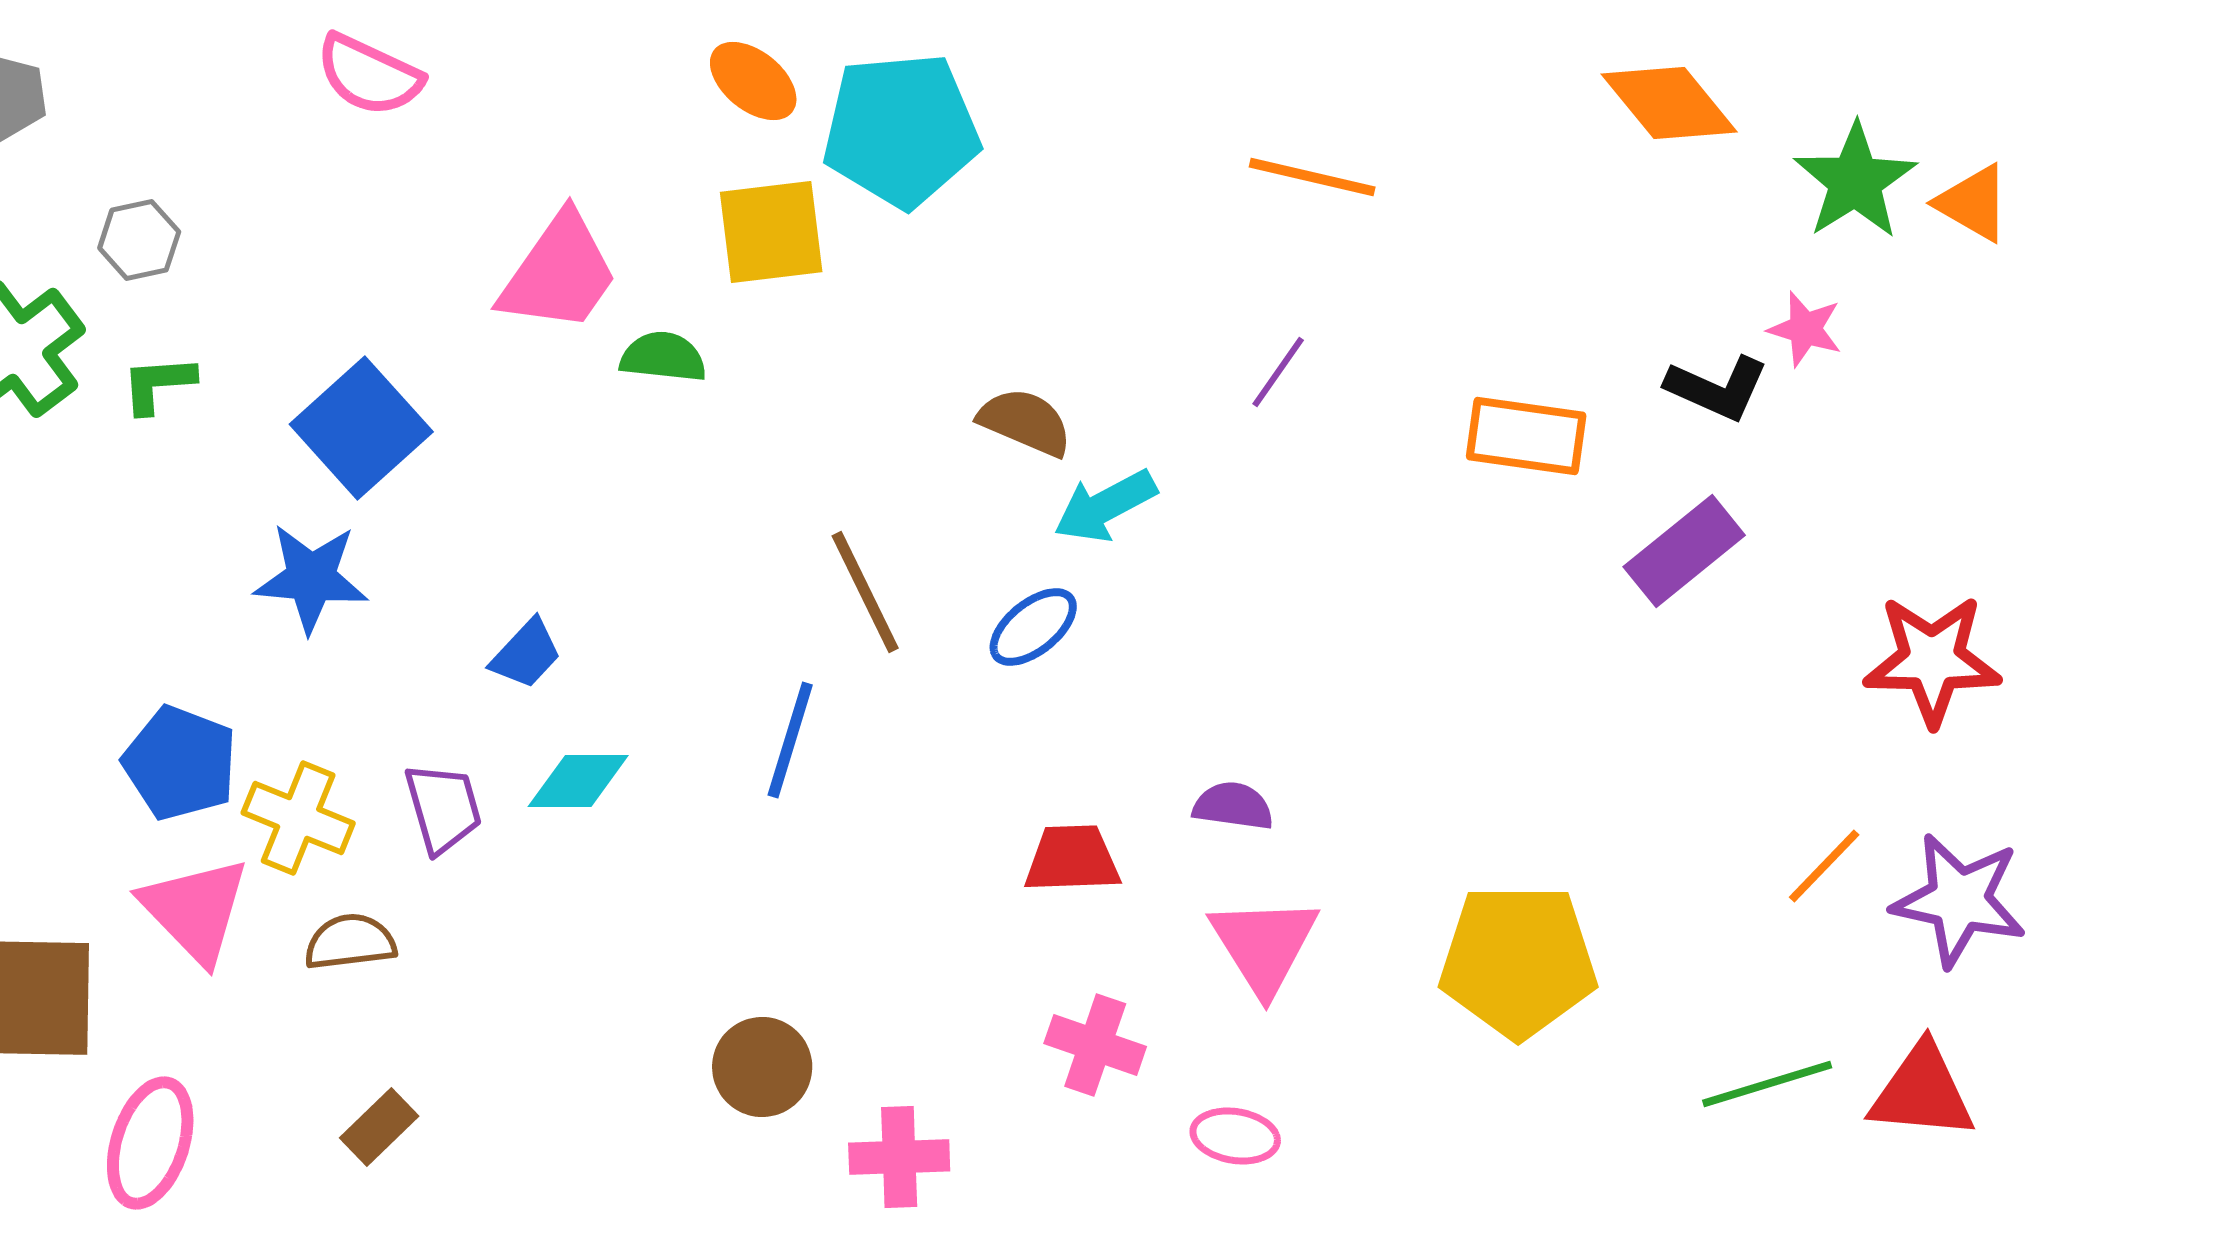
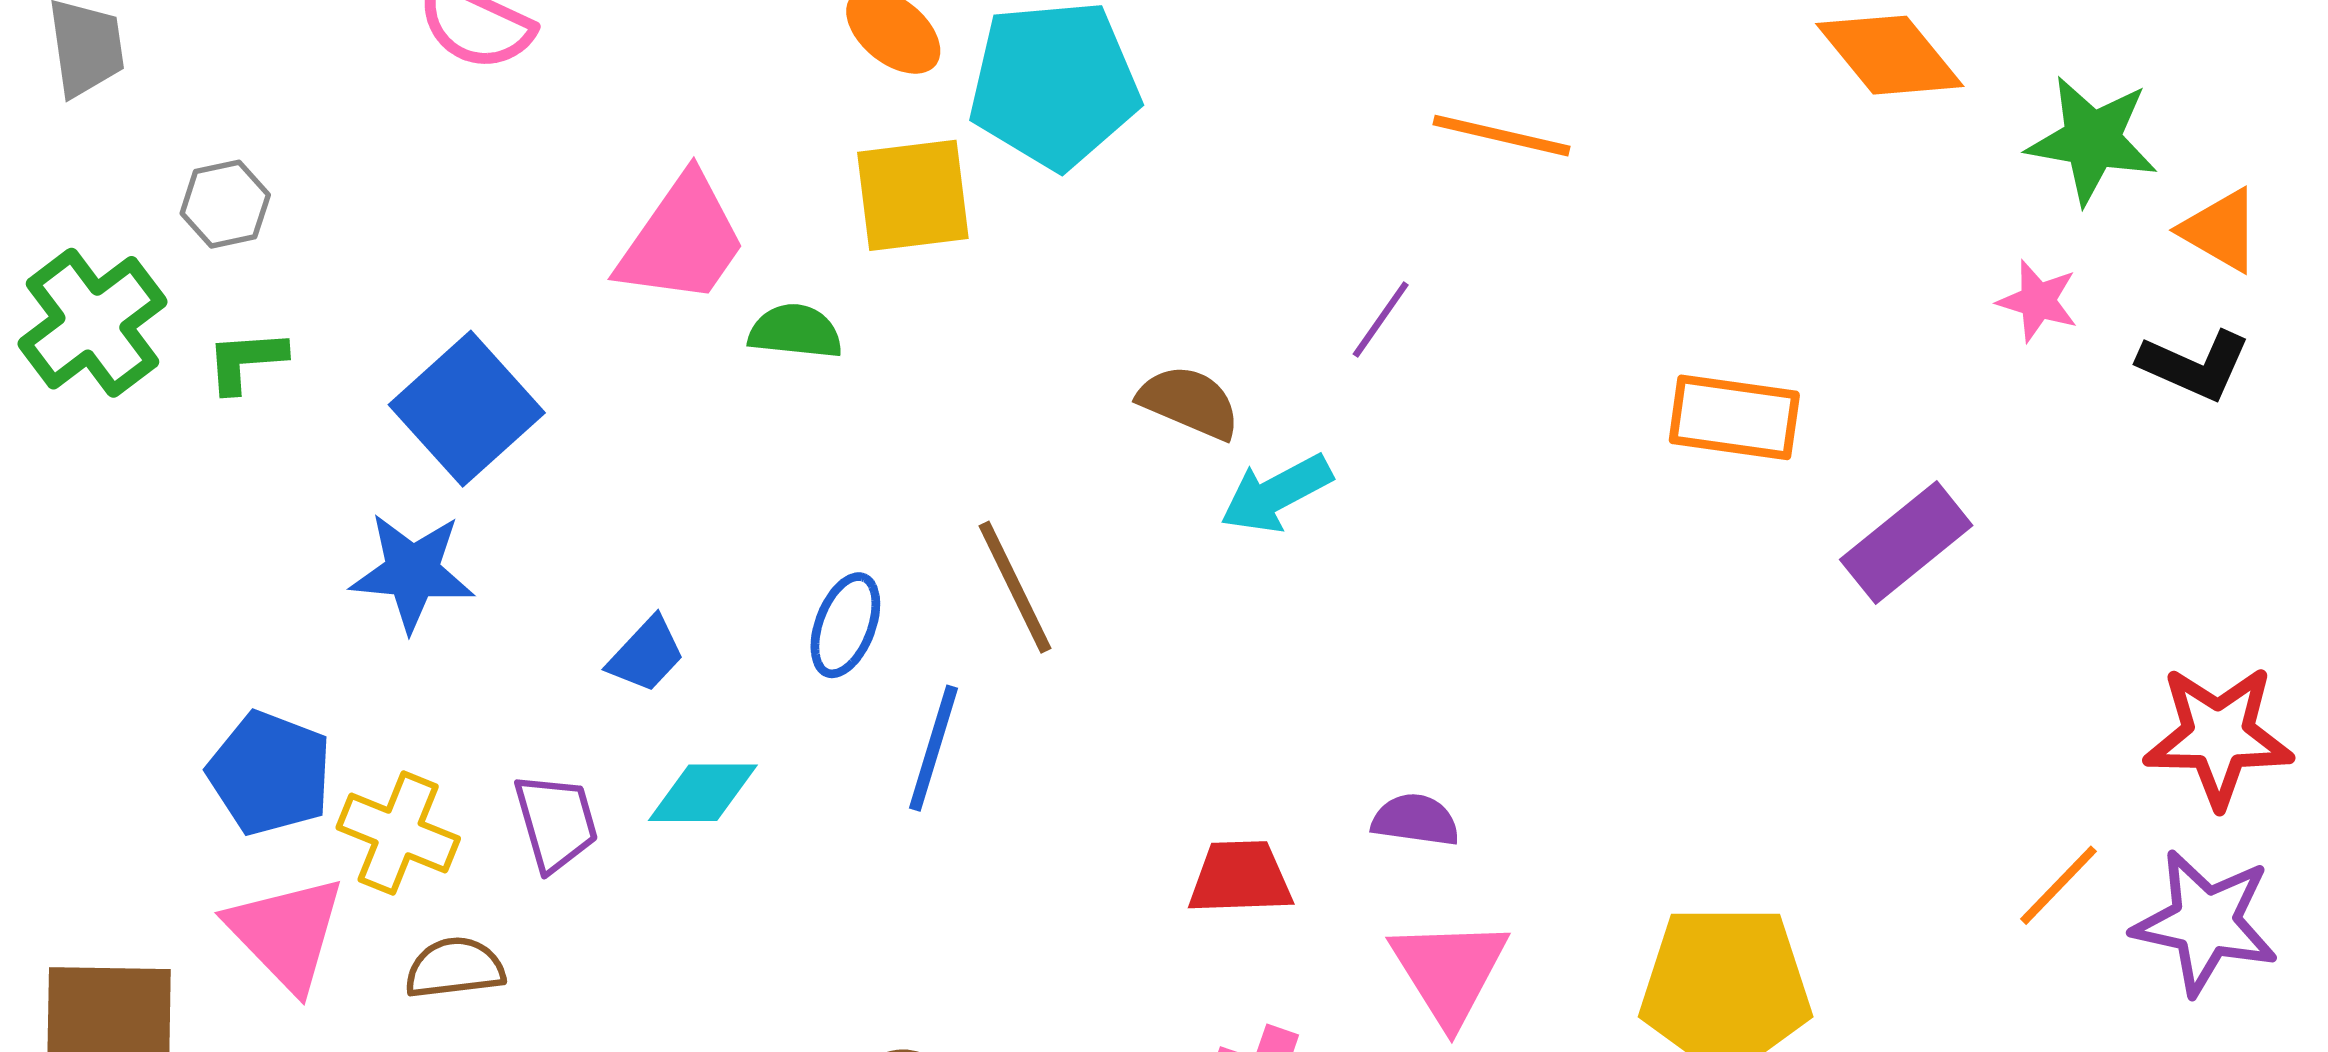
green star: (1855, 181) -> (2092, 140), turned -30
orange triangle: (1973, 203) -> (2221, 230), moved
purple line: (1278, 372) -> (1381, 319), moved
black L-shape: (1717, 388) -> (2194, 365), moved
blue ellipse: (1033, 627) -> (845, 625), moved, turned -30
red star: (1932, 660) -> (2218, 736), moved

